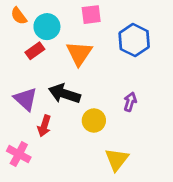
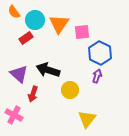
pink square: (91, 15) -> (82, 32), moved
blue hexagon: (134, 40) -> (100, 53), moved
orange triangle: (79, 53) -> (59, 24), moved

